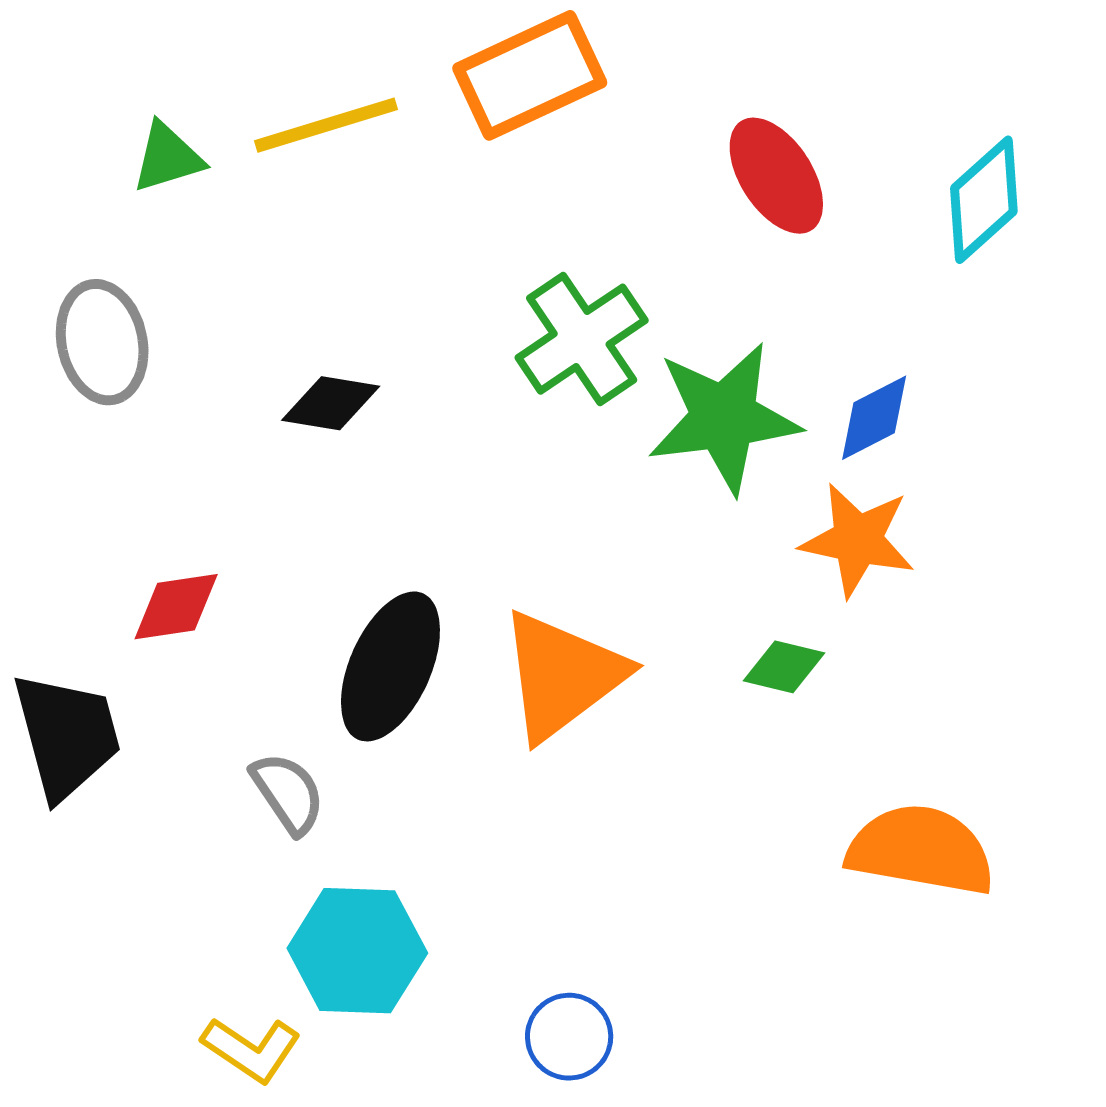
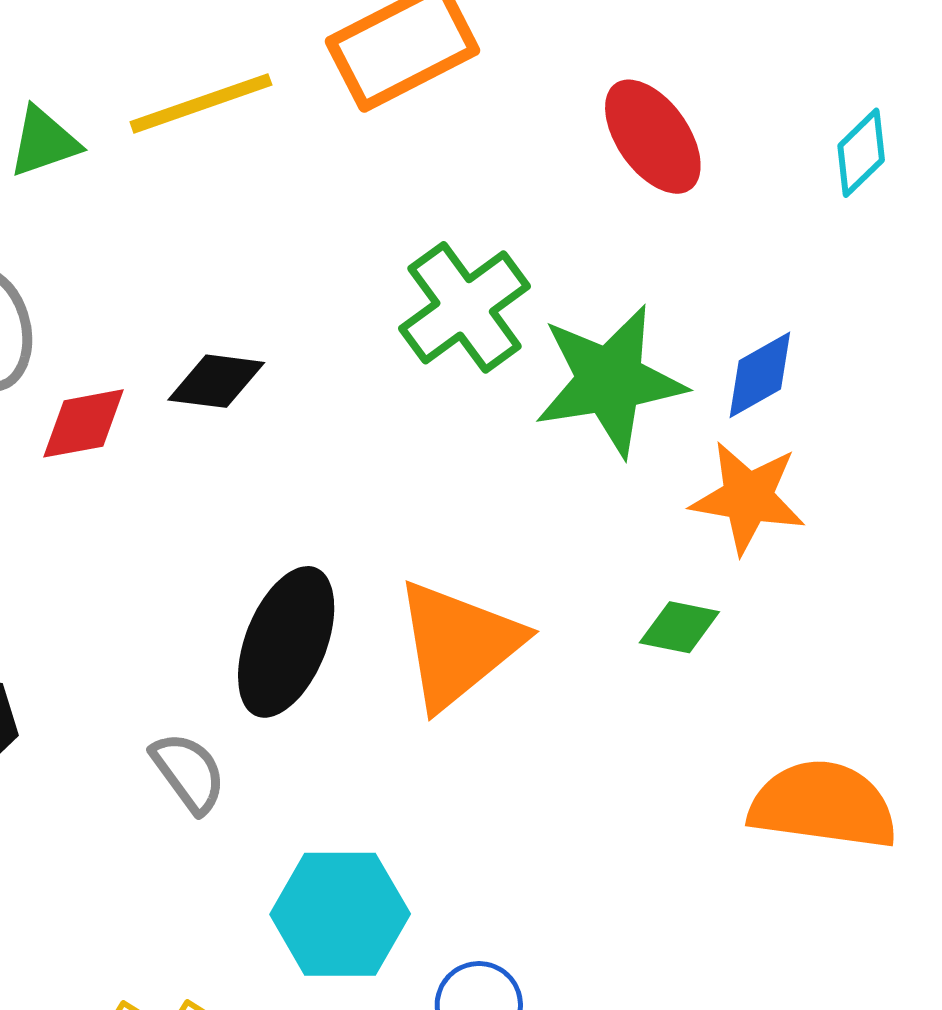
cyan diamond: (984, 200) -> (861, 153), size x0.7
red diamond: (176, 607) -> (83, 423), moved
cyan hexagon: (357, 951) -> (340, 914), moved

